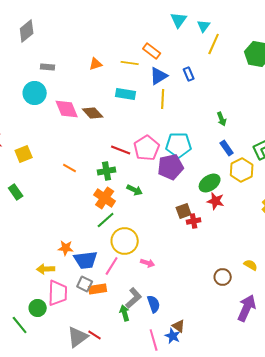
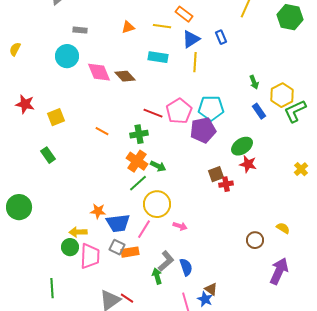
yellow hexagon: (242, 170) -> (282, 95), moved
green arrow: (135, 190) -> (158, 166), moved
green circle: (38, 308) -> (70, 247), moved
green line: (20, 325) -> (52, 288), turned 36

